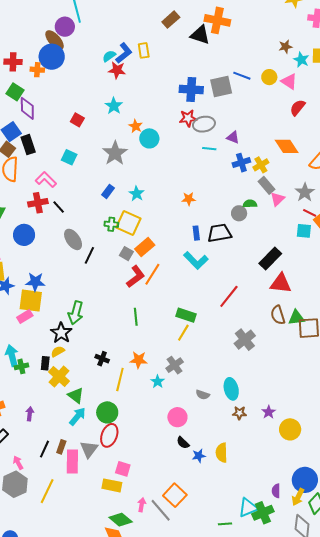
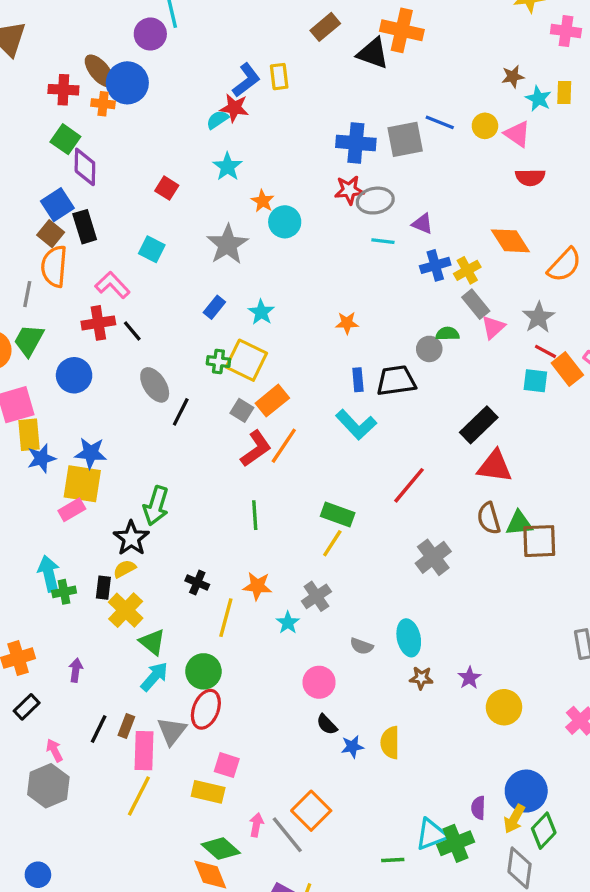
brown ellipse: (55, 40) -> (100, 71), moved
cyan semicircle: (109, 56) -> (217, 120), moved
red semicircle: (298, 108) -> (530, 177), turned -132
yellow line: (47, 491) -> (139, 796), moved

